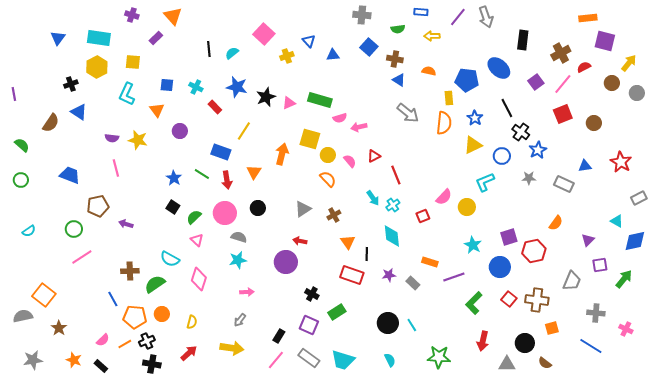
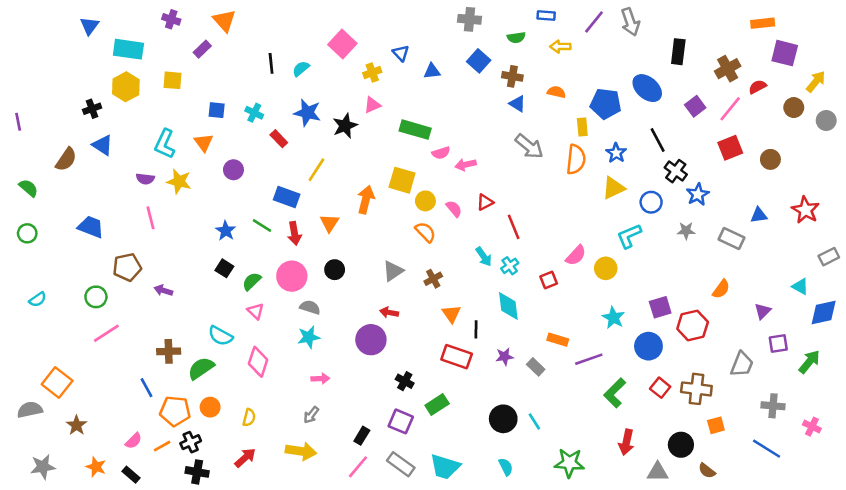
blue triangle: (58, 38) -> (89, 26), moved
cyan L-shape: (127, 94) -> (165, 144), moved
pink triangle: (289, 103) -> (372, 105), moved

